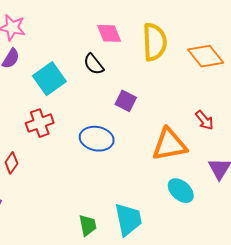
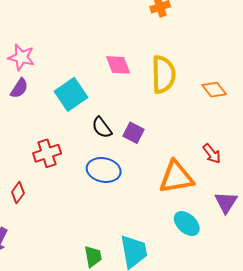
orange diamond: (206, 56) -> (214, 90), size x0.7
black semicircle: (94, 64) -> (102, 128), moved
cyan square: (49, 79) -> (71, 94), moved

